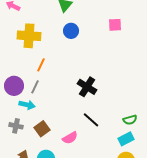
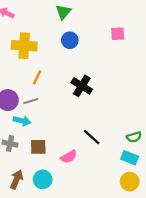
gray line: (35, 87) -> (31, 101), turned 48
black cross: (87, 87) -> (82, 86), moved
brown square: (42, 129) -> (38, 147), turned 35
cyan rectangle: (126, 139) -> (130, 158), turned 49

